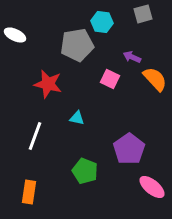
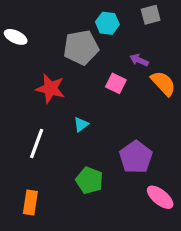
cyan triangle: (77, 118) -> (81, 124), turned -49

